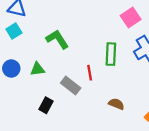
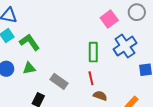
green L-shape: (57, 39) -> (30, 42), moved
red line: (90, 73) -> (91, 78), moved

